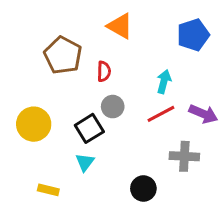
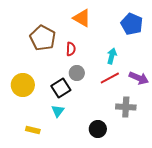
blue pentagon: (193, 35) -> (132, 24), turned -30

